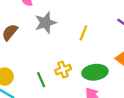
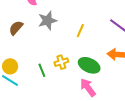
green ellipse: (95, 72) -> (89, 65), turned 30

